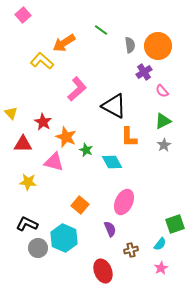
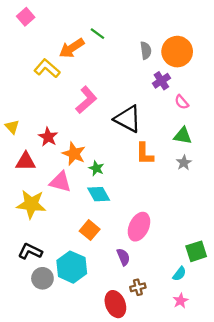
green line: (101, 30) -> (97, 34), moved
green triangle: (163, 121) -> (183, 136), turned 36
cyan diamond: (112, 162) -> (99, 194), moved
yellow star: (28, 182) -> (31, 204), size x1.5
brown cross: (131, 250) -> (138, 287), moved

